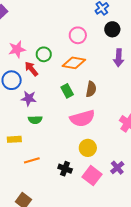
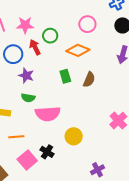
pink semicircle: (82, 118) -> (48, 114), moved
purple cross: (117, 168) -> (98, 170), moved
pink square: (92, 176) -> (27, 160), moved

